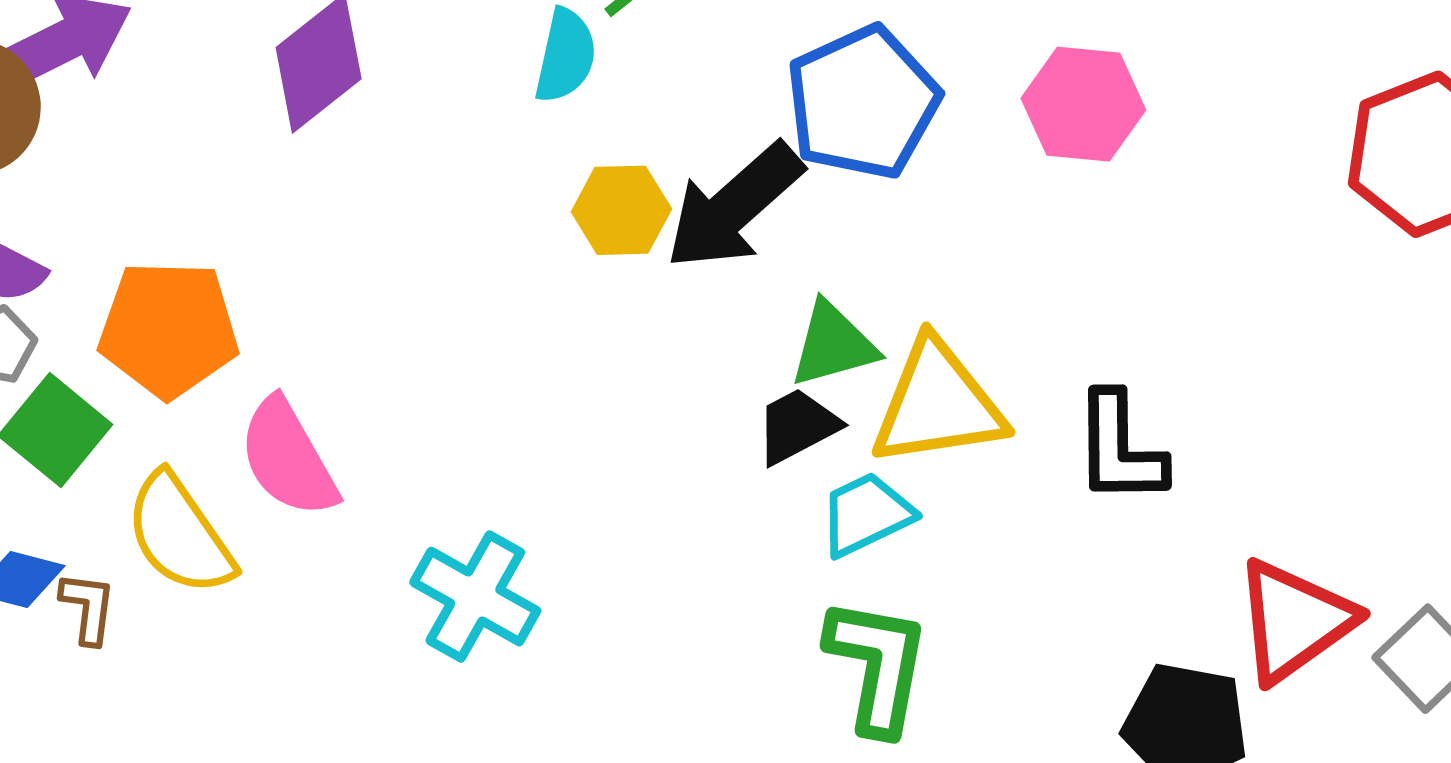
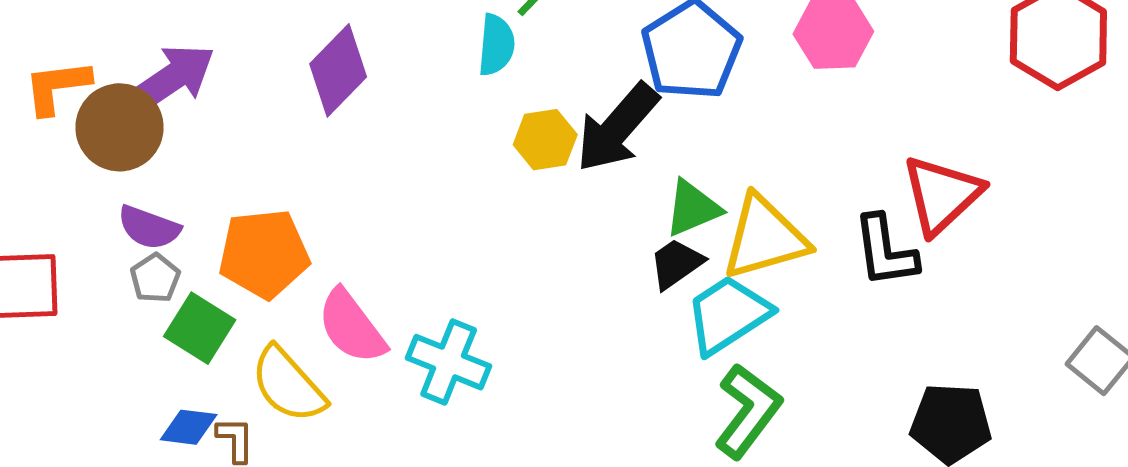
cyan trapezoid: (866, 514) -> (728, 315), size x1.4
cyan cross: (475, 597) -> (449, 362), moved
red triangle: (1294, 621) -> (942, 195), moved
green L-shape: (877, 666) -> (748, 411), turned 34

